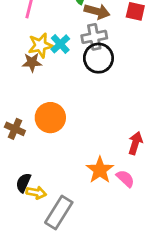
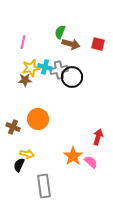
gray cross: (94, 37) -> (59, 70), moved
cyan cross: (60, 44) -> (45, 67), turned -32
yellow arrow: (36, 193) -> (27, 154), moved
gray rectangle: (59, 212) -> (44, 186), turned -40

